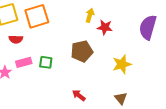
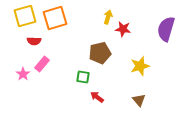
pink rectangle: (24, 62) -> (42, 64), turned -35
green square: (46, 62) -> (83, 77), moved

